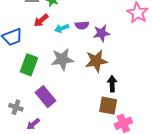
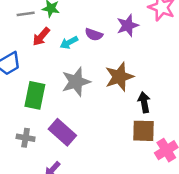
purple semicircle: (82, 25) -> (94, 34), turned 32
purple star: (102, 33) -> (128, 25), moved
gray cross: (16, 107) -> (26, 138), moved

